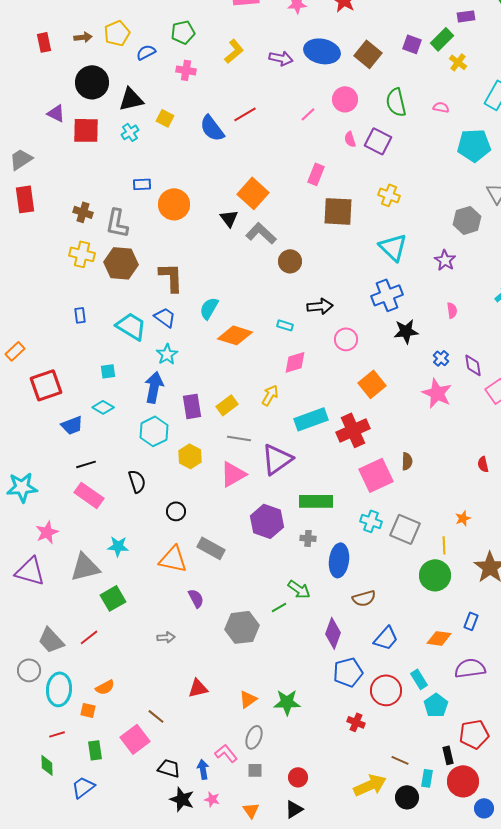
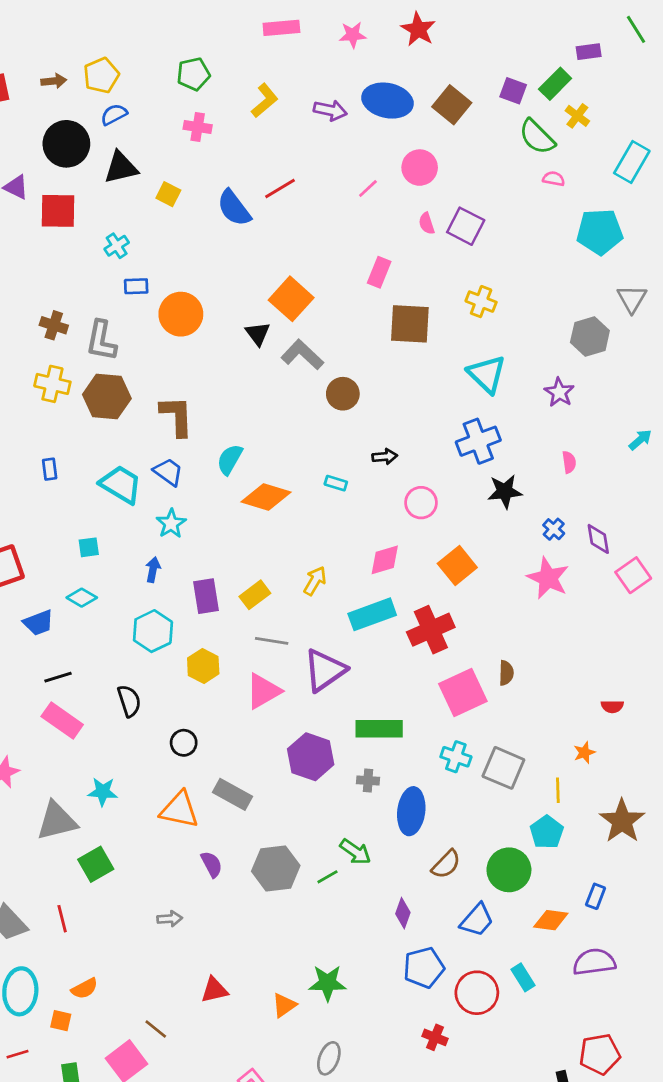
blue semicircle: (146, 52) -> (114, 114), moved
green semicircle: (396, 102) -> (537, 137), moved, turned -32
cyan cross: (130, 132) -> (117, 246), moved
black arrow: (320, 306) -> (385, 457), size x0.7
pink diamond: (295, 362) -> (385, 560), moved
blue arrow: (154, 387) -> (153, 570), size x0.6
red semicircle: (483, 464) -> (612, 706), moved, turned -77
green circle: (435, 575) -> (509, 870), moved
brown semicircle: (364, 598) -> (446, 864), turned -30
gray hexagon: (242, 627) -> (276, 868), moved
purple diamond: (333, 633) -> (403, 913), size x0.7
red line: (89, 637) -> (62, 919), turned -66
green star: (287, 702) -> (327, 983), moved
cyan pentagon: (436, 705) -> (547, 832), moved
gray ellipse: (254, 737) -> (329, 1058), moved

